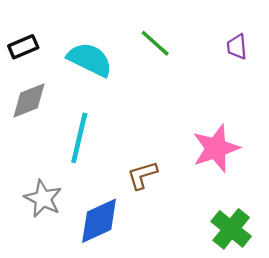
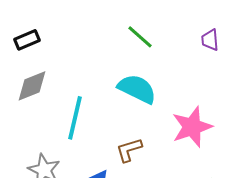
cyan semicircle: (90, 60) -> (137, 89), moved

